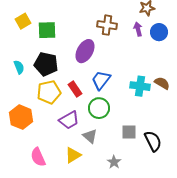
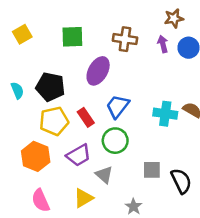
green square: (47, 30) -> (72, 37), moved
orange hexagon: (21, 117) -> (36, 156), moved

